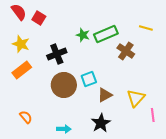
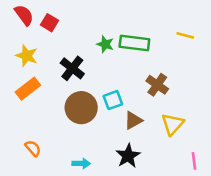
green rectangle: (106, 34) -> (134, 43), turned 30
brown cross: (126, 51) -> (157, 85), moved
black cross: (57, 54) -> (72, 68), turned -30
pink line: (153, 115) -> (194, 161), moved

